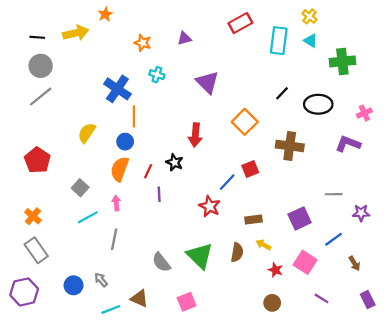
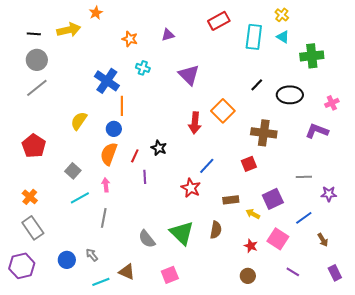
red arrow: (195, 135) -> (195, 123), moved
red square: (250, 169) -> (249, 164), moved
yellow arrow: (263, 245) -> (253, 214), moved

